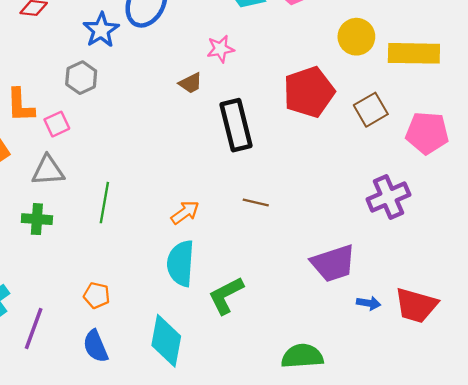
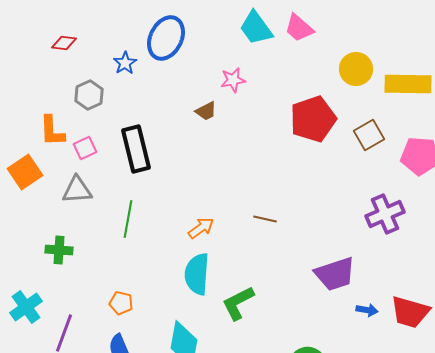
blue star: (101, 30) -> (125, 63), size x0.7
gray hexagon: (81, 78) -> (89, 95), moved
black rectangle: (236, 125) -> (136, 149), moved
green cross: (37, 219) -> (59, 250), moved

